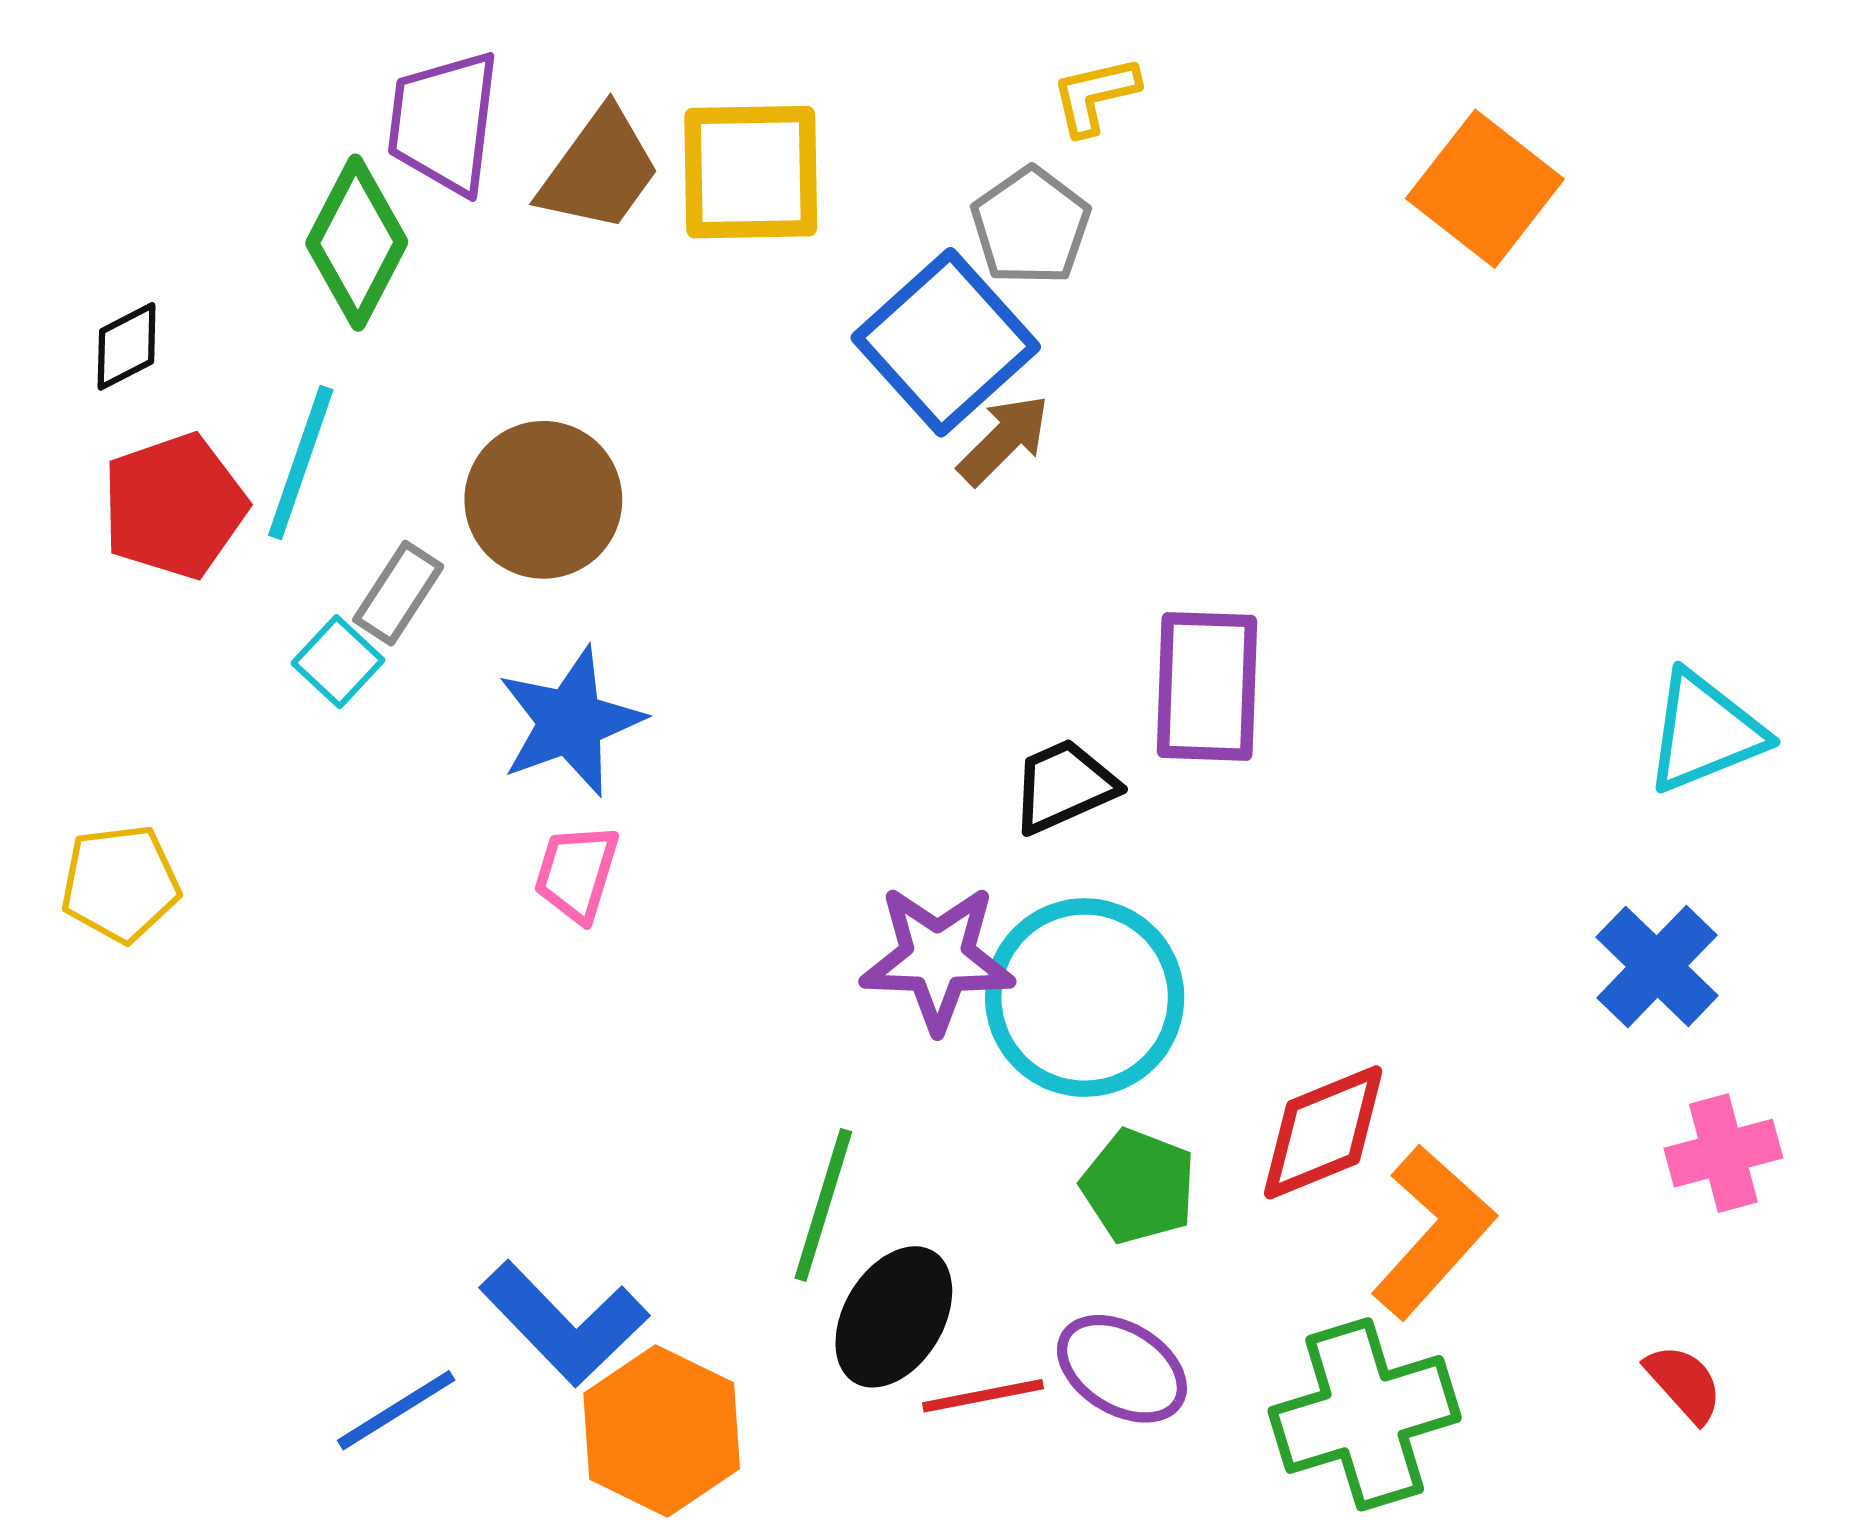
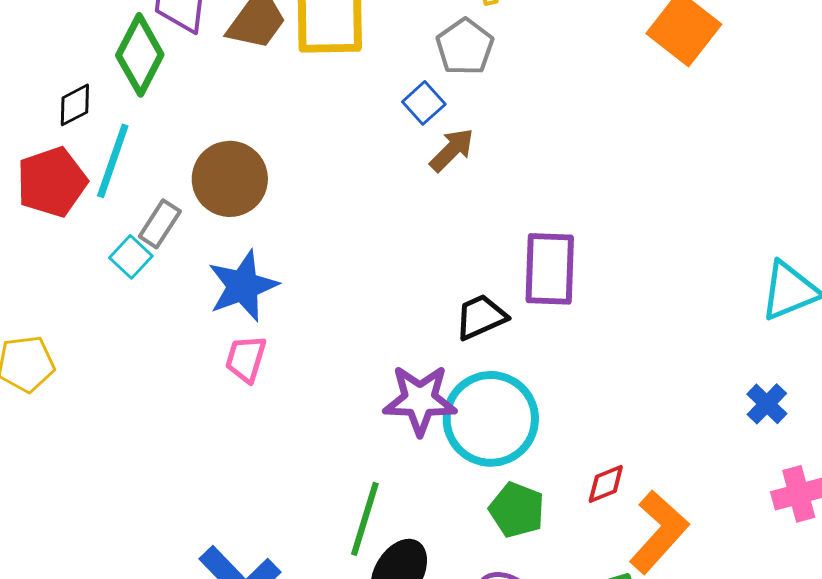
blue square: (946, 342) -> (424, 103), size x0.5
black diamond: (127, 346) -> (75, 105), moved
blue cross: (1657, 966) -> (767, 404), size x0.7
red diamond: (1323, 1132) -> (606, 484), size x0.6

